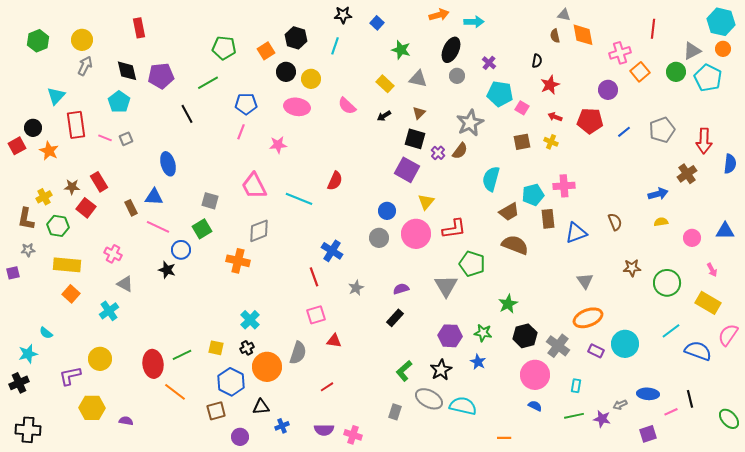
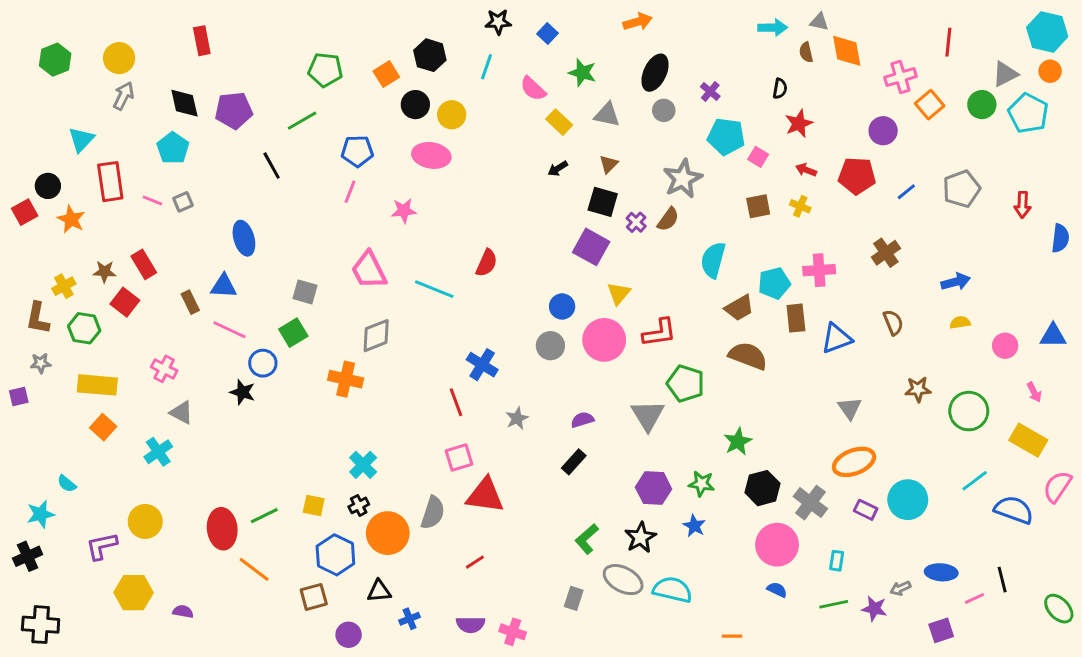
cyan arrow: (474, 22) -> (773, 28), moved
pink semicircle: (347, 106) -> (533, 89), moved
red arrow: (704, 141) -> (1023, 205), size x0.7
brown cross: (687, 174) -> (886, 253), moved
red triangle: (334, 341) -> (485, 495), size x1.8

